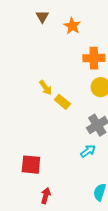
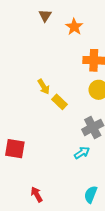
red square: (31, 165) -> (15, 149), moved
red arrow: (46, 196) -> (37, 194), turned -49

